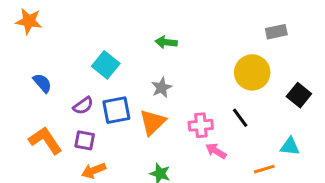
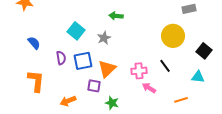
gray star: (162, 88) -> (104, 38), moved
purple semicircle: (83, 106) -> (61, 58), turned -64
orange L-shape: (45, 140) -> (36, 81), turned 40
purple square: (85, 140) -> (94, 86), moved
cyan triangle: (290, 146) -> (198, 77), moved

